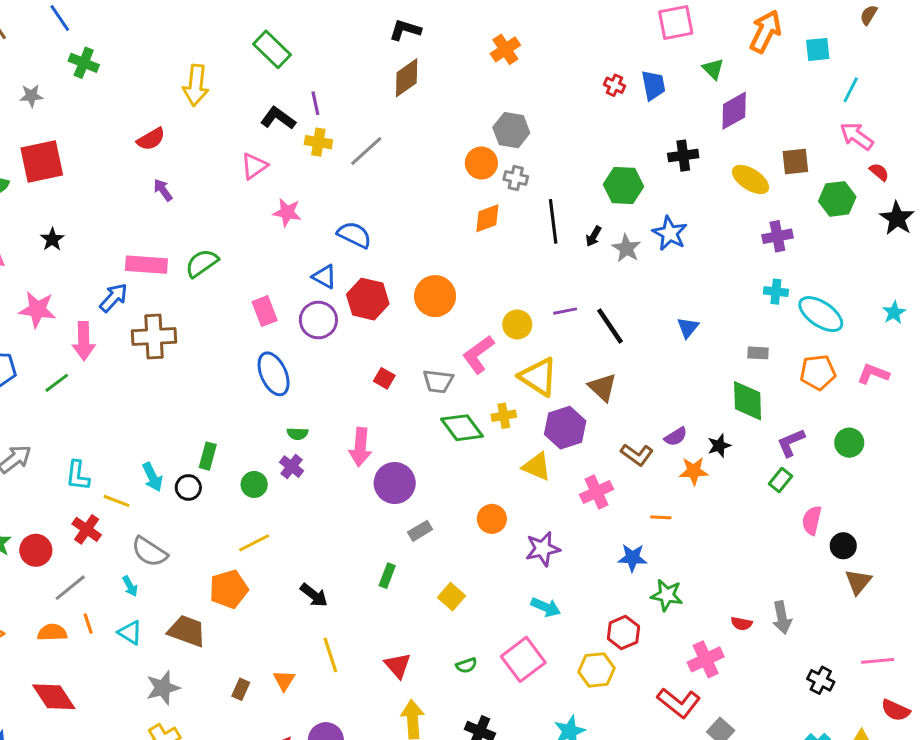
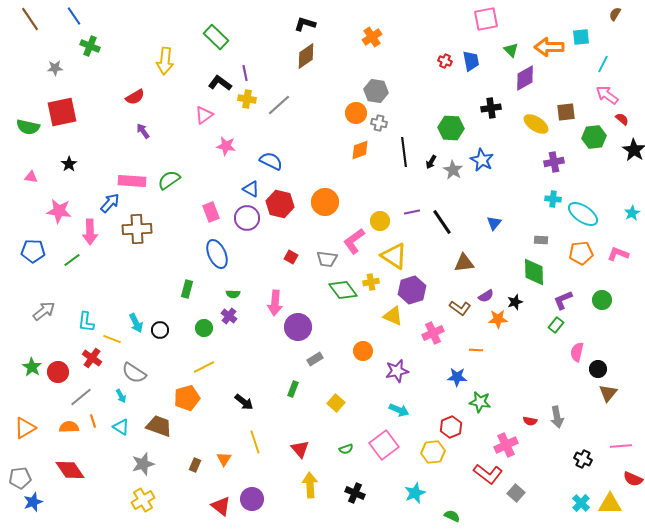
orange arrow: (765, 31) -> (549, 47), moved, turned -116
brown triangle: (602, 387) -> (464, 263), moved, turned -50
green rectangle: (208, 456) -> (187, 289), moved

